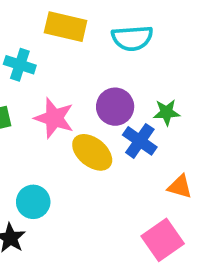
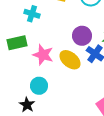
pink star: (54, 118) -> (43, 55), moved

